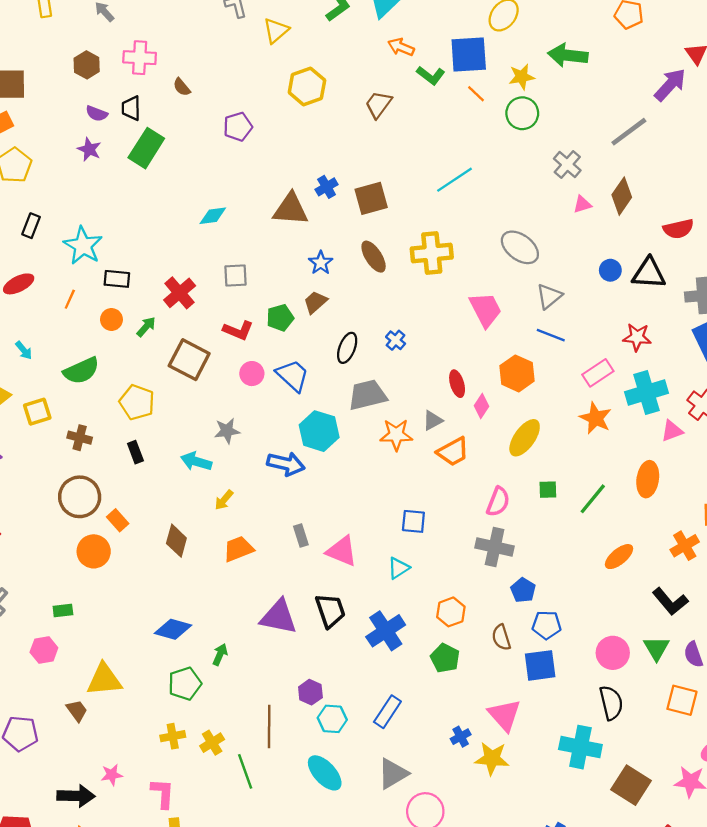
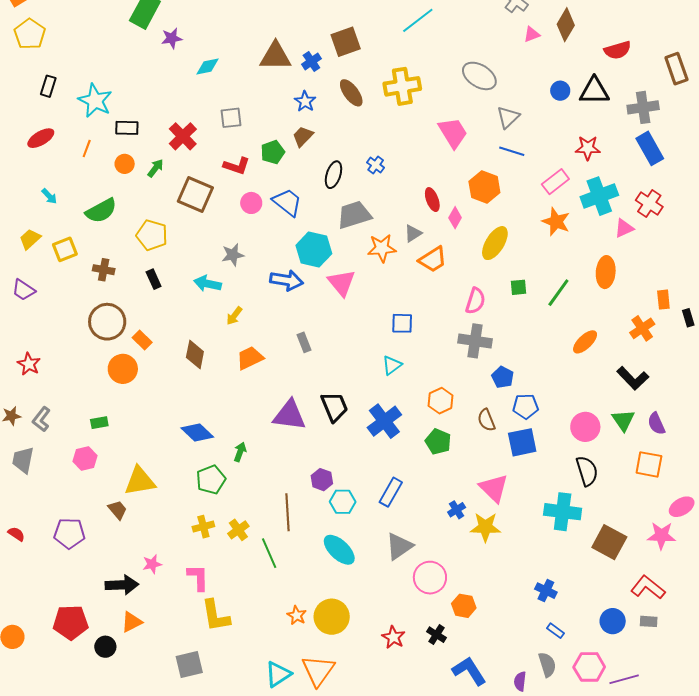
purple star: (89, 149) -> (172, 38), moved, turned -30
blue cross: (327, 187) -> (311, 61), moved
pink triangle: (342, 551) -> (342, 283), moved, turned 32
blue diamond: (173, 629) -> (197, 433), turned 32

